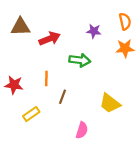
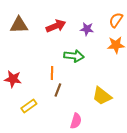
orange semicircle: (125, 21) -> (116, 20), turned -133
red arrow: (50, 39) -> (56, 26), moved
orange line: (46, 79) -> (52, 73), moved

